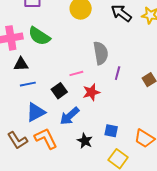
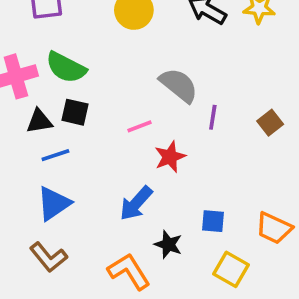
gray semicircle: (101, 53) -> (179, 85), turned -35
black square: (59, 91) -> (75, 112), moved, turned -35
blue triangle: (36, 112) -> (54, 203), moved
orange L-shape: (46, 138) -> (129, 271), moved

